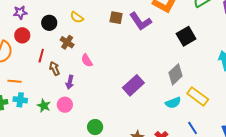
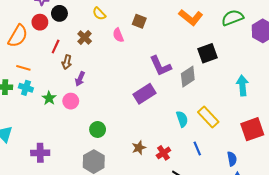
purple L-shape: (140, 21) -> (160, 66), moved
black circle: (49, 23) -> (59, 13), moved
pink semicircle: (87, 60) -> (118, 35), moved
brown arrow: (54, 69) -> (67, 62), turned -152
gray diamond: (176, 74) -> (188, 77), moved
cyan semicircle: (173, 103) -> (182, 119), turned -98

